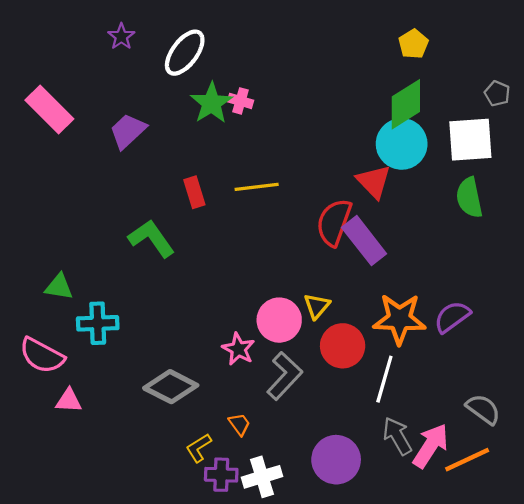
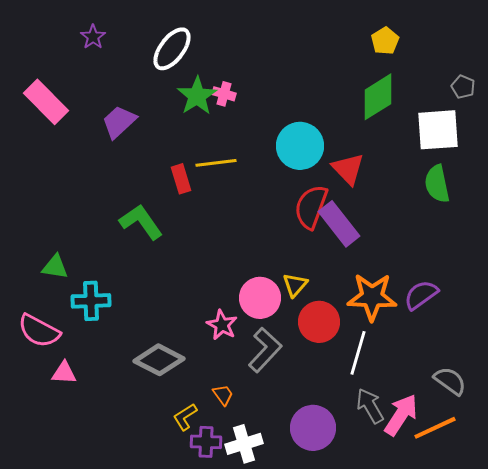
purple star: (121, 37) -> (93, 37), moved
cyan circle: (402, 144) -> (300, 146), moved
yellow line: (257, 187) -> (216, 163), moved

